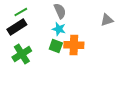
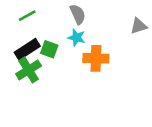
black rectangle: (17, 27) -> (27, 49), moved
green square: (56, 46) -> (49, 49), moved

